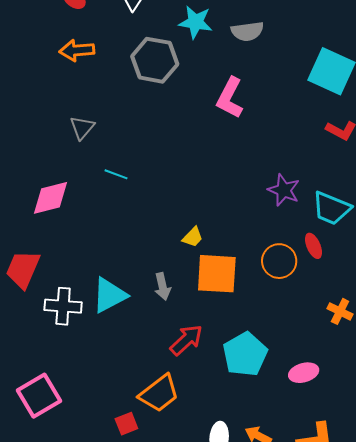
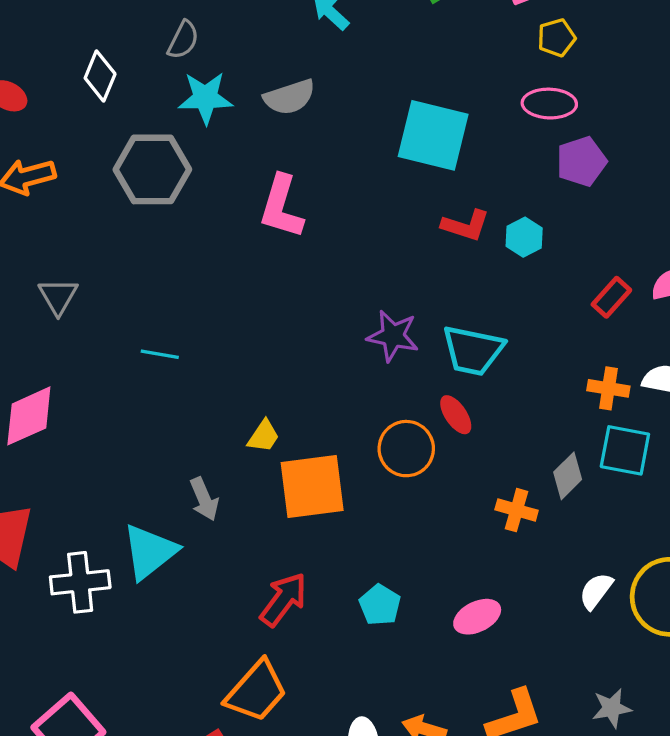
cyan line: (116, 174) -> (160, 354), moved
gray arrow: (163, 286) -> (204, 499), moved
cyan pentagon: (245, 354) -> (380, 605), size x0.6

